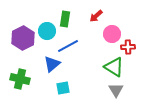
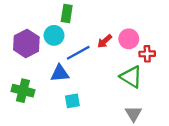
red arrow: (96, 16) -> (105, 41), moved
green rectangle: (65, 19) -> (67, 14), moved
blue triangle: (52, 64) -> (60, 73), turned 36
gray triangle: (116, 90) -> (133, 114), moved

